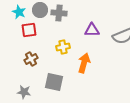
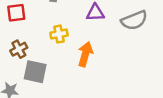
gray square: (54, 82) -> (35, 72), moved

